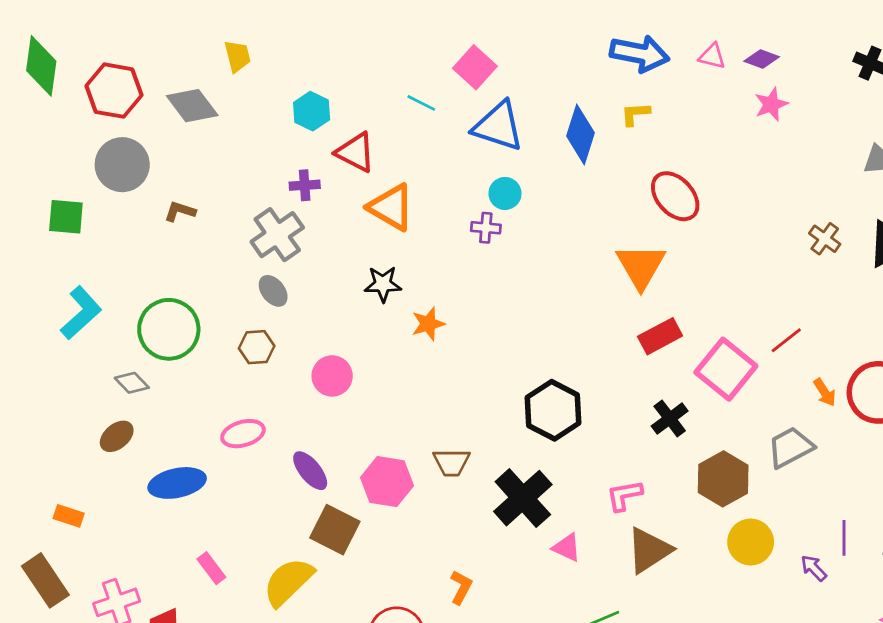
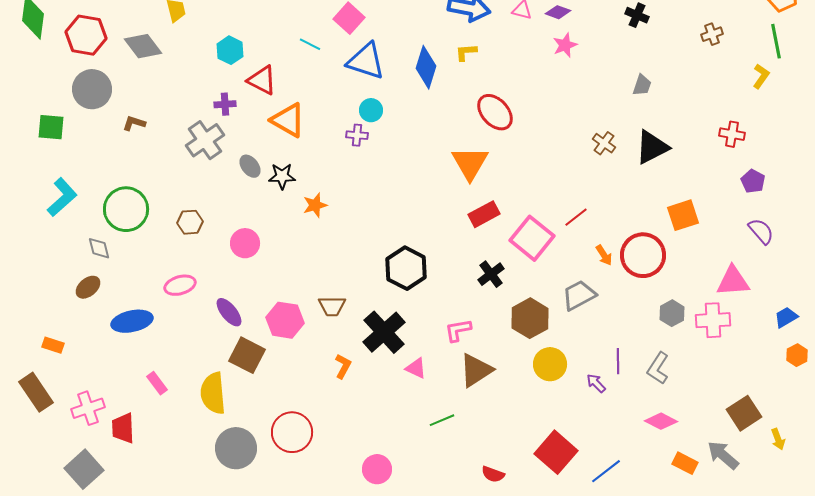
gray ellipse: (273, 291) -> (250, 166), moved
gray diamond: (132, 383) -> (99, 248), turned 30
yellow semicircle: (288, 582) -> (213, 393), turned -51
orange L-shape: (461, 587) -> (343, 366), moved

